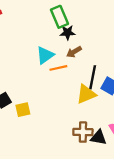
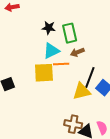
green rectangle: (59, 17) -> (70, 33), moved
black star: (68, 33) -> (49, 28), moved
yellow square: (23, 110) -> (44, 73), moved, size x1.5

